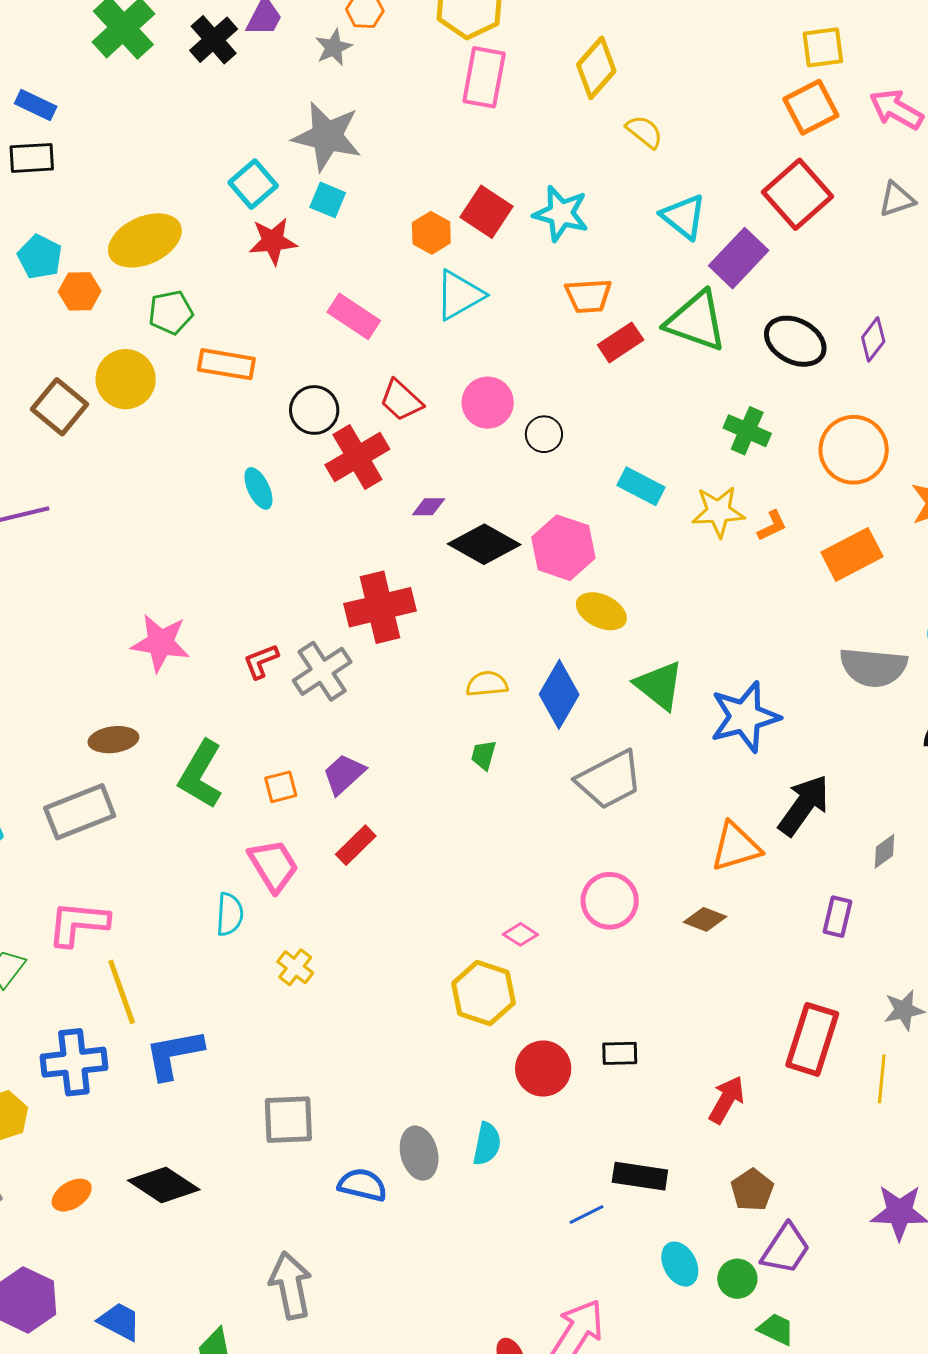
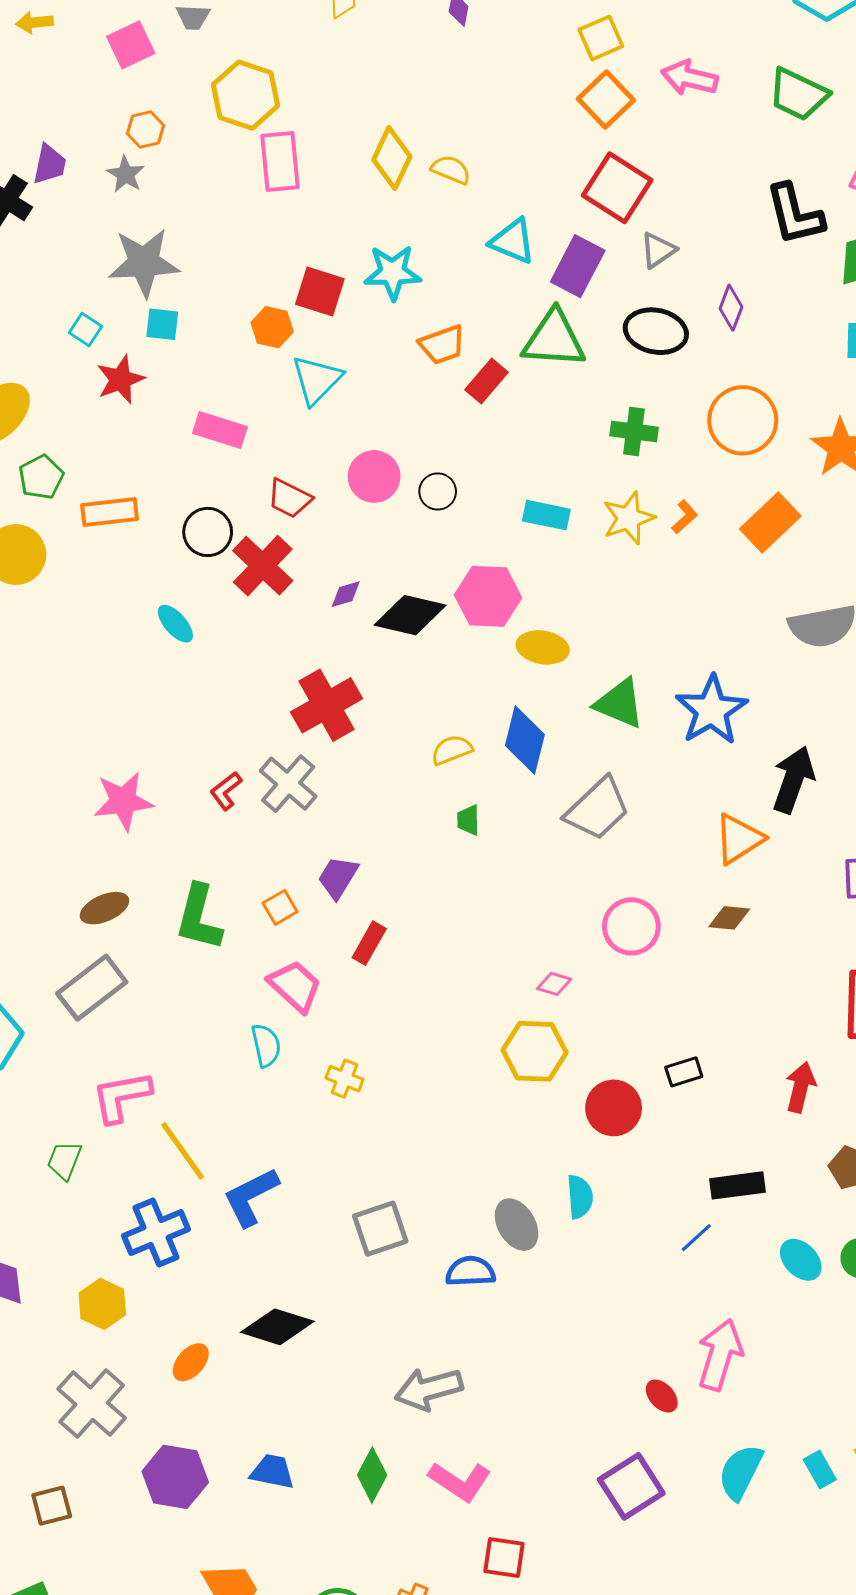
yellow diamond: (596, 68) -> (392, 158), moved
cyan square: (253, 184) -> (85, 330), size x0.7
gray triangle: (897, 199) -> (658, 250), moved
gray arrow: (291, 1285) -> (429, 1389), turned -78

